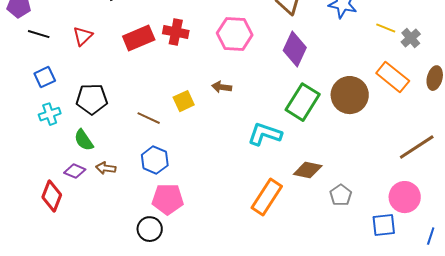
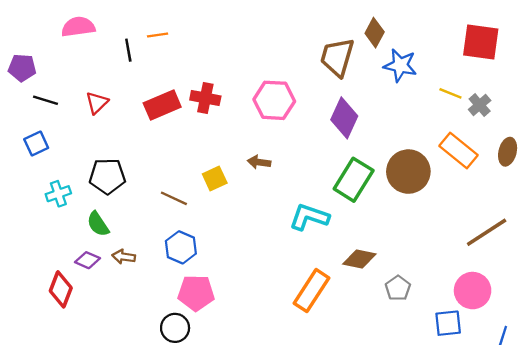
blue square: (45, 77) -> (36, 144), moved

